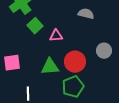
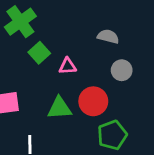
gray circle: (104, 51) -> (122, 70), moved
green pentagon: (73, 87) -> (112, 135), moved

